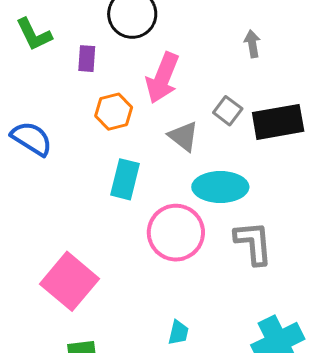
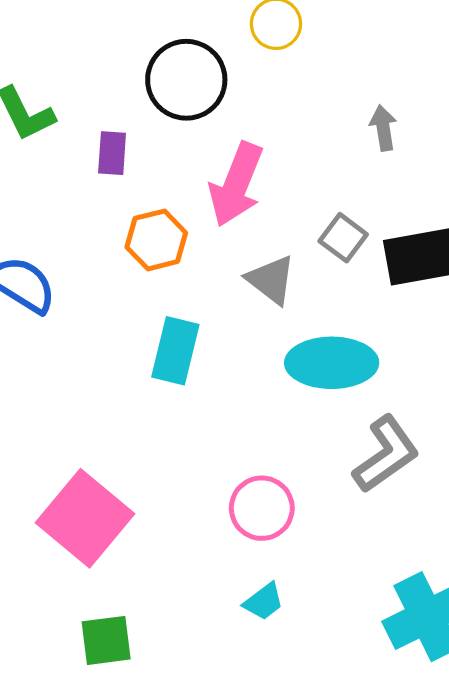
pink circle: (176, 233) -> (262, 508), moved, size x0.7
gray L-shape: (253, 243) -> (386, 454), turned 60
cyan trapezoid: (178, 333) -> (264, 602), turned 40

